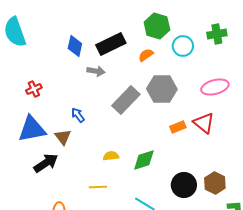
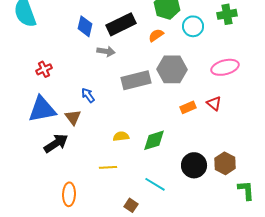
gray rectangle: (126, 100) -> (136, 80), turned 32
red triangle: (204, 123) -> (214, 103), size x0.7

